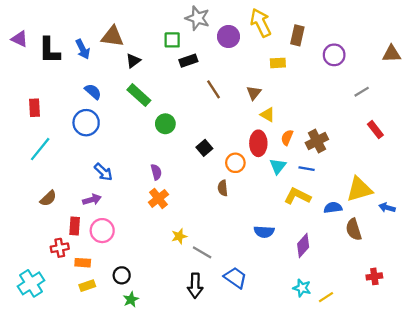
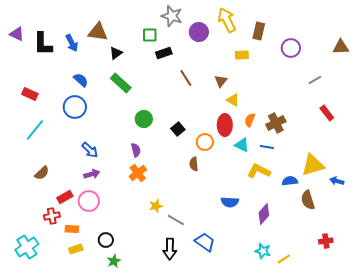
red rectangle: (34, 108) -> (30, 94), turned -63
green circle: (165, 124) -> (144, 119), moved
cyan triangle: (278, 166) -> (242, 145), turned -42
purple arrow: (92, 200) -> (92, 174), moved
red rectangle: (75, 226) -> (65, 197), turned 56

